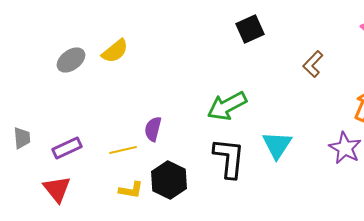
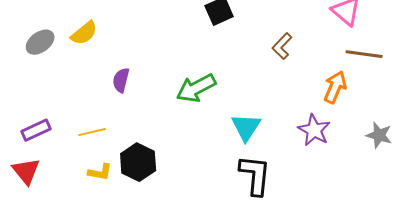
purple semicircle: (153, 129) -> (121, 80), moved
black L-shape: (229, 158) -> (255, 175), moved

